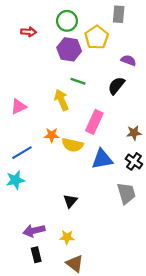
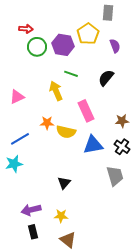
green circle: (67, 21) -> (37, 47), moved
purple semicircle: (128, 60) -> (115, 46), moved, turned 48
pink rectangle: (94, 122) -> (86, 111), turned -50

